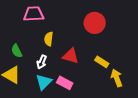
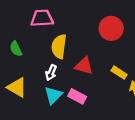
yellow semicircle: (49, 39) -> (59, 46), size x1.5
green semicircle: (17, 51) -> (16, 49), moved

